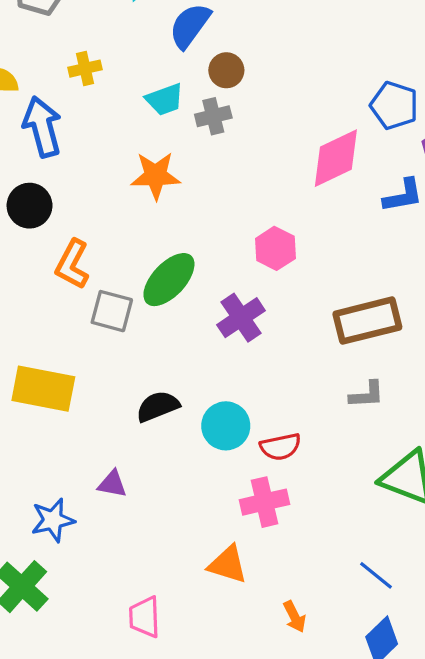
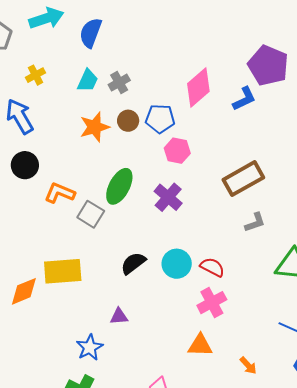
brown circle: (226, 70) -> (128, 121), moved
cyan trapezoid: (165, 99) -> (88, 81), turned -30
blue pentagon: (394, 105) -> (160, 119), moved
orange L-shape: (72, 264) -> (60, 193), turned 100
gray square: (112, 311) -> (91, 214), turned 32
red semicircle: (280, 447) -> (212, 267), turned -125

